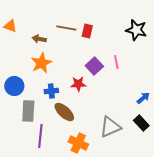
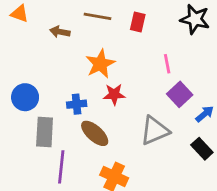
red rectangle: (87, 31) -> (138, 22), moved
orange star: (41, 63) -> (100, 64), moved
purple square: (94, 66) -> (180, 94), moved
gray triangle: (110, 127) -> (155, 131), moved

